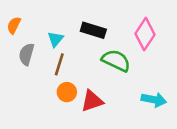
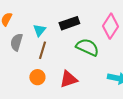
black rectangle: (93, 30) -> (69, 23), turned -36
orange circle: (67, 92) -> (37, 77), moved

